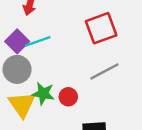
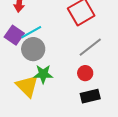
gray circle: (17, 69) -> (33, 49), moved
red circle: (68, 97) -> (85, 73), moved

